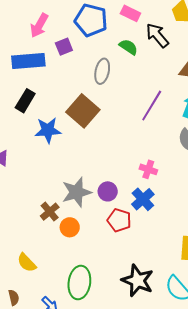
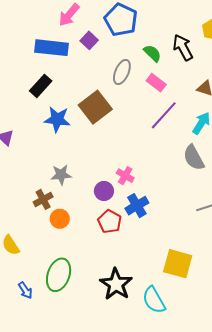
pink rectangle: (130, 13) -> (156, 83), moved
purple square: (64, 47) -> (89, 40), turned -36
pink cross: (148, 169) -> (125, 176), moved
gray star: (77, 192) -> (61, 175), moved, size x0.7

